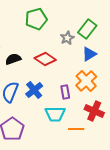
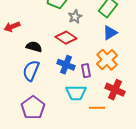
gray star: (67, 38) -> (75, 17), moved
black semicircle: (13, 59) -> (34, 47), moved, turned 35
blue cross: (34, 90) -> (66, 65), moved, turned -30

